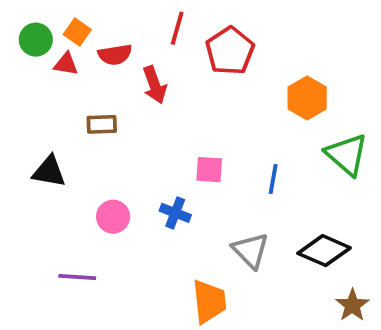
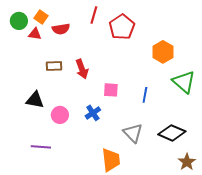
red arrow: (155, 85) -> (82, 69), moved
black triangle: (49, 171) -> (35, 100), moved
blue cross: (175, 213) -> (93, 113), turned 35

